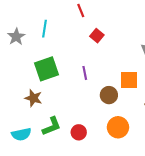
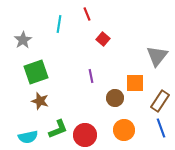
cyan line: (44, 29) -> (59, 24), moved
green square: (46, 69) -> (36, 72), moved
red circle: (79, 132) -> (85, 135), size x1.5

